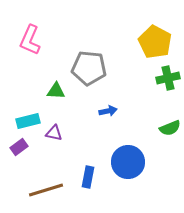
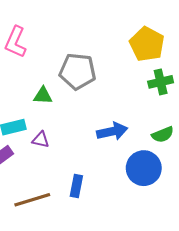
blue arrow: (108, 111) -> (112, 131), moved, size x1.6
blue circle: (128, 162) -> (144, 168), moved

